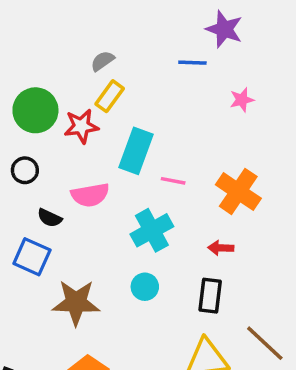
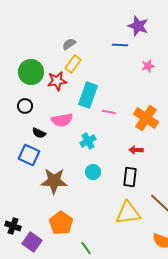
cyan cross: (152, 230) -> (88, 141), moved, size x0.7

